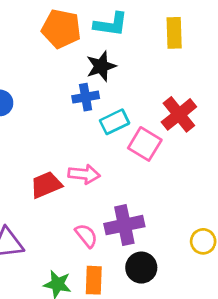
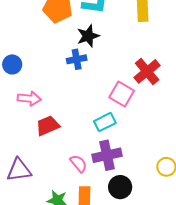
cyan rectangle: (114, 122) -> (105, 122), moved
pink arrow: (84, 174) -> (29, 99), moved

